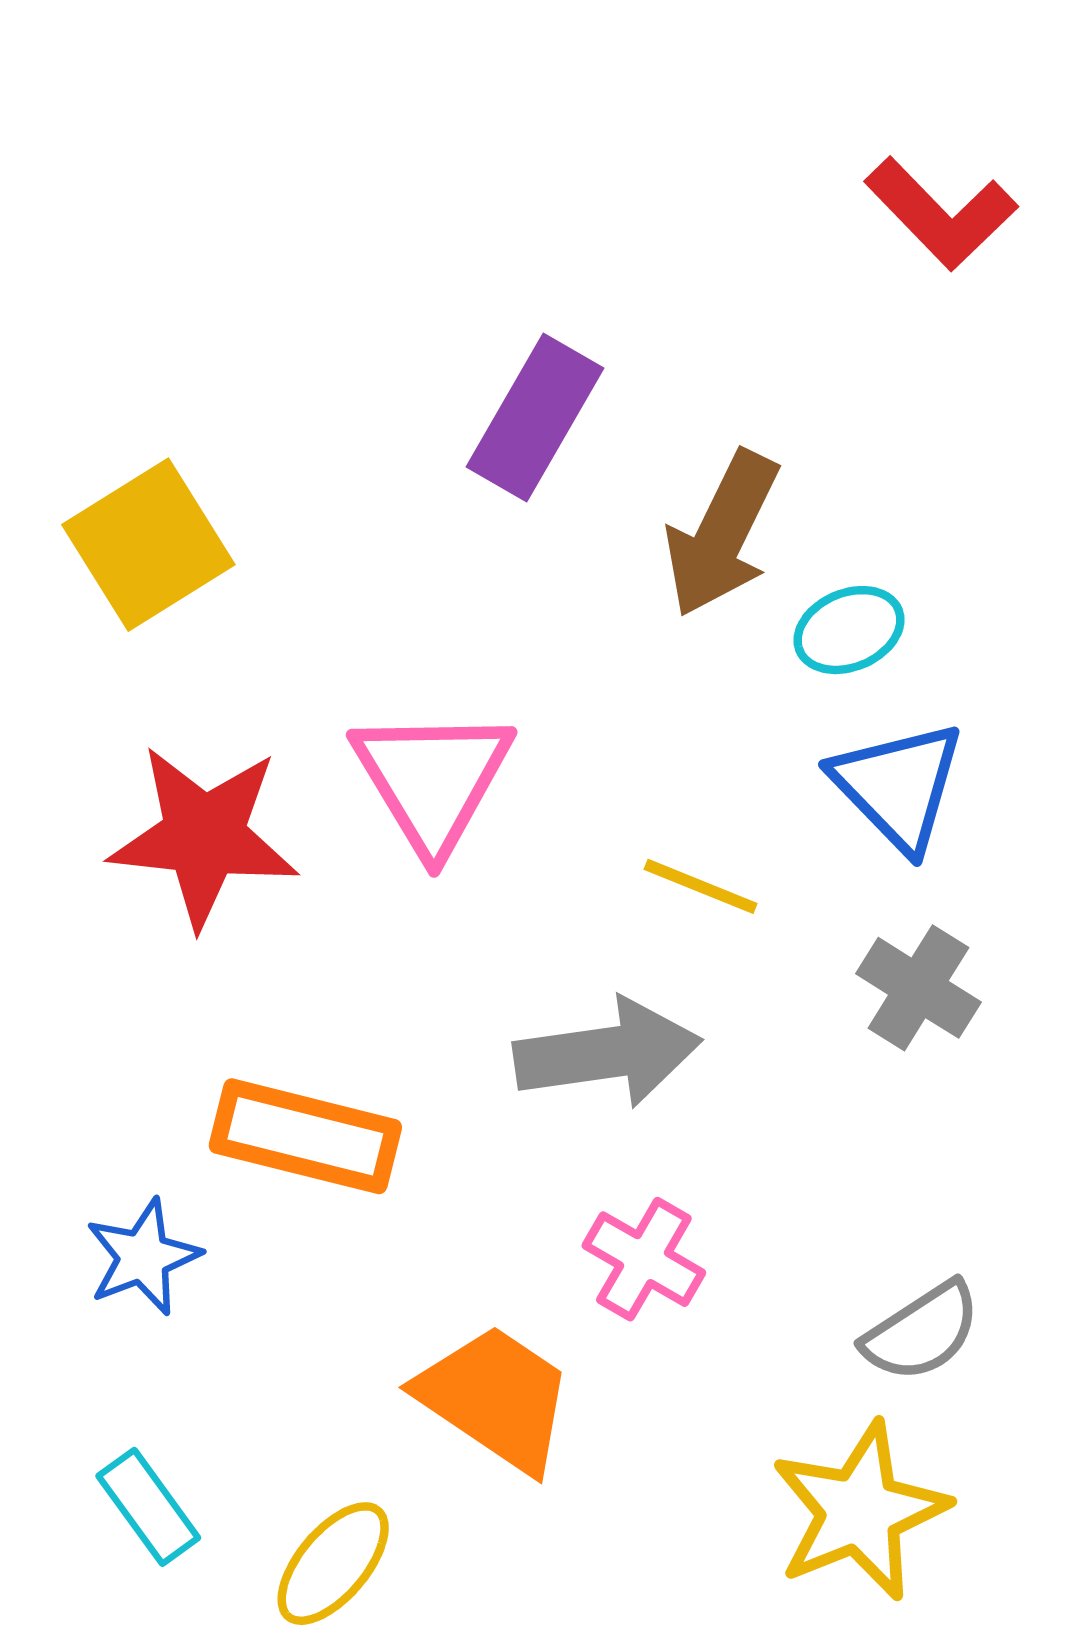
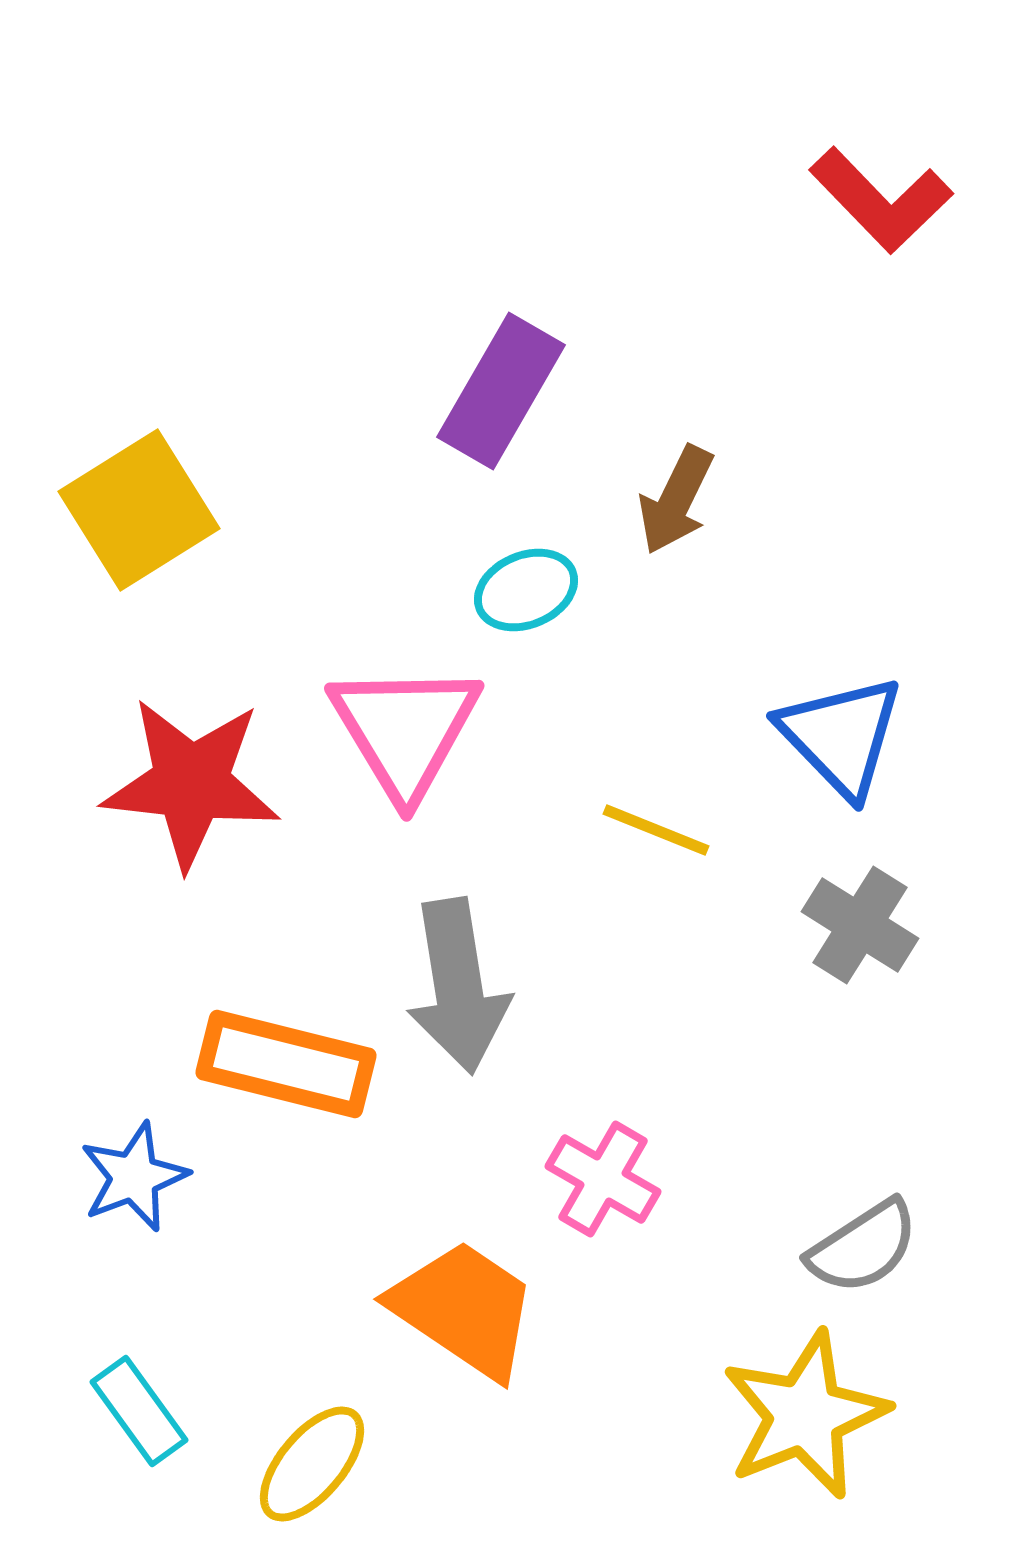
brown arrow: (722, 534) -> (676, 500), size x0.7
cyan ellipse: (849, 630) -> (526, 590), moved
gray arrow: (608, 1053) -> (458, 986), moved, turned 89

